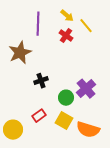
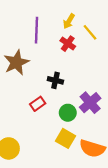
yellow arrow: (67, 16) -> (69, 21), turned 80
black cross: (41, 81) -> (55, 80), moved, turned 32
red rectangle: (39, 116) -> (38, 104), moved

